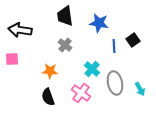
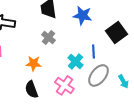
black square: (133, 40) -> (116, 32), size x1.5
blue line: (114, 46) -> (93, 51), moved
gray ellipse: (115, 83) -> (98, 75), turned 50

